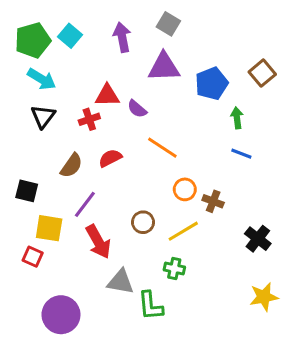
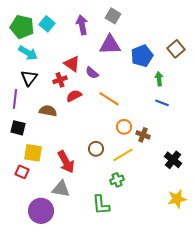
green pentagon: (33, 40) -> (22, 27), turned 30
red triangle: (107, 95) -> (72, 64), turned 36
red semicircle: (110, 158) -> (74, 96), moved
brown semicircle: (71, 166) -> (48, 111), turned -114
purple line: (85, 204) -> (15, 99), moved, turned -30
green cross: (174, 268) -> (117, 180), turned -32
gray triangle: (121, 282) -> (61, 189), moved

